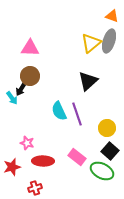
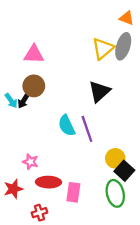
cyan arrow: (12, 98) -> (11, 101), moved
yellow circle: (107, 128) -> (115, 158), moved
pink rectangle: (77, 157) -> (73, 192), moved, turned 60
green ellipse: (102, 171) -> (115, 193), turned 50

